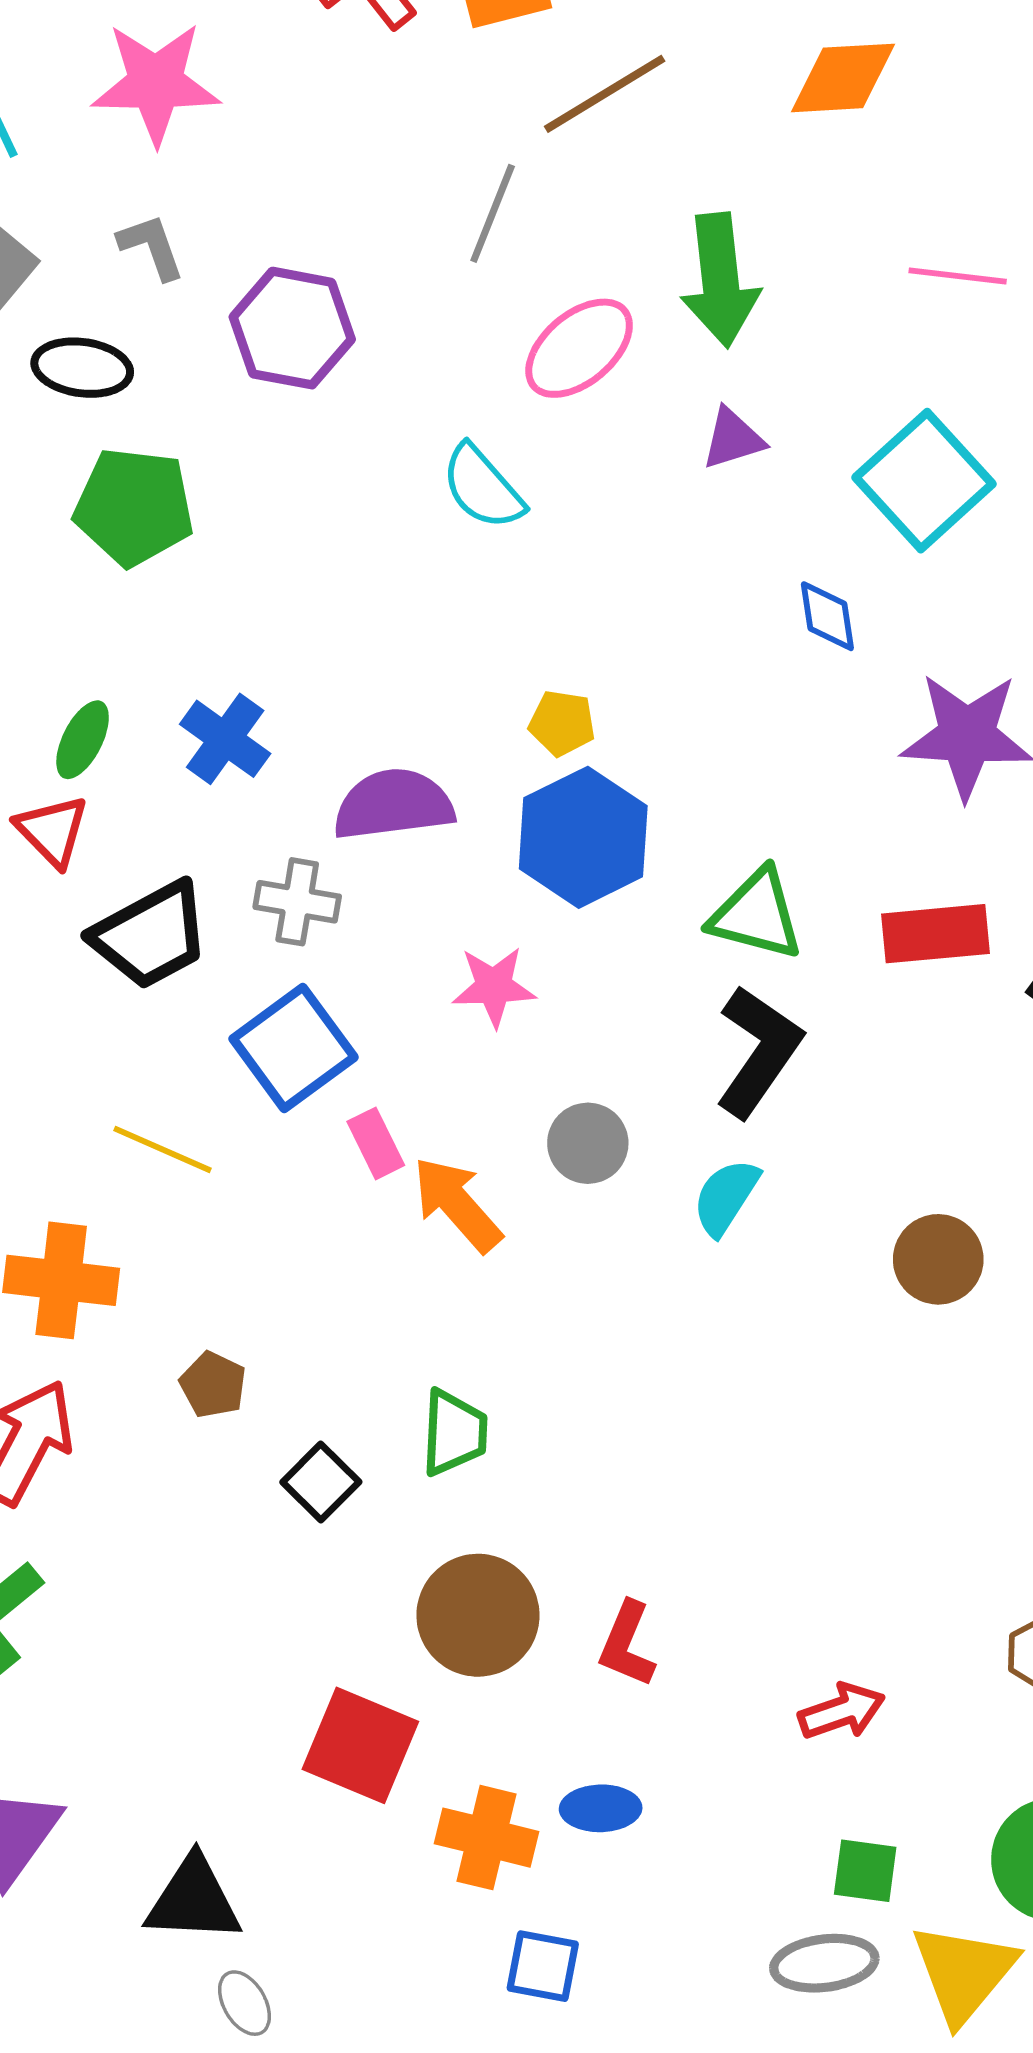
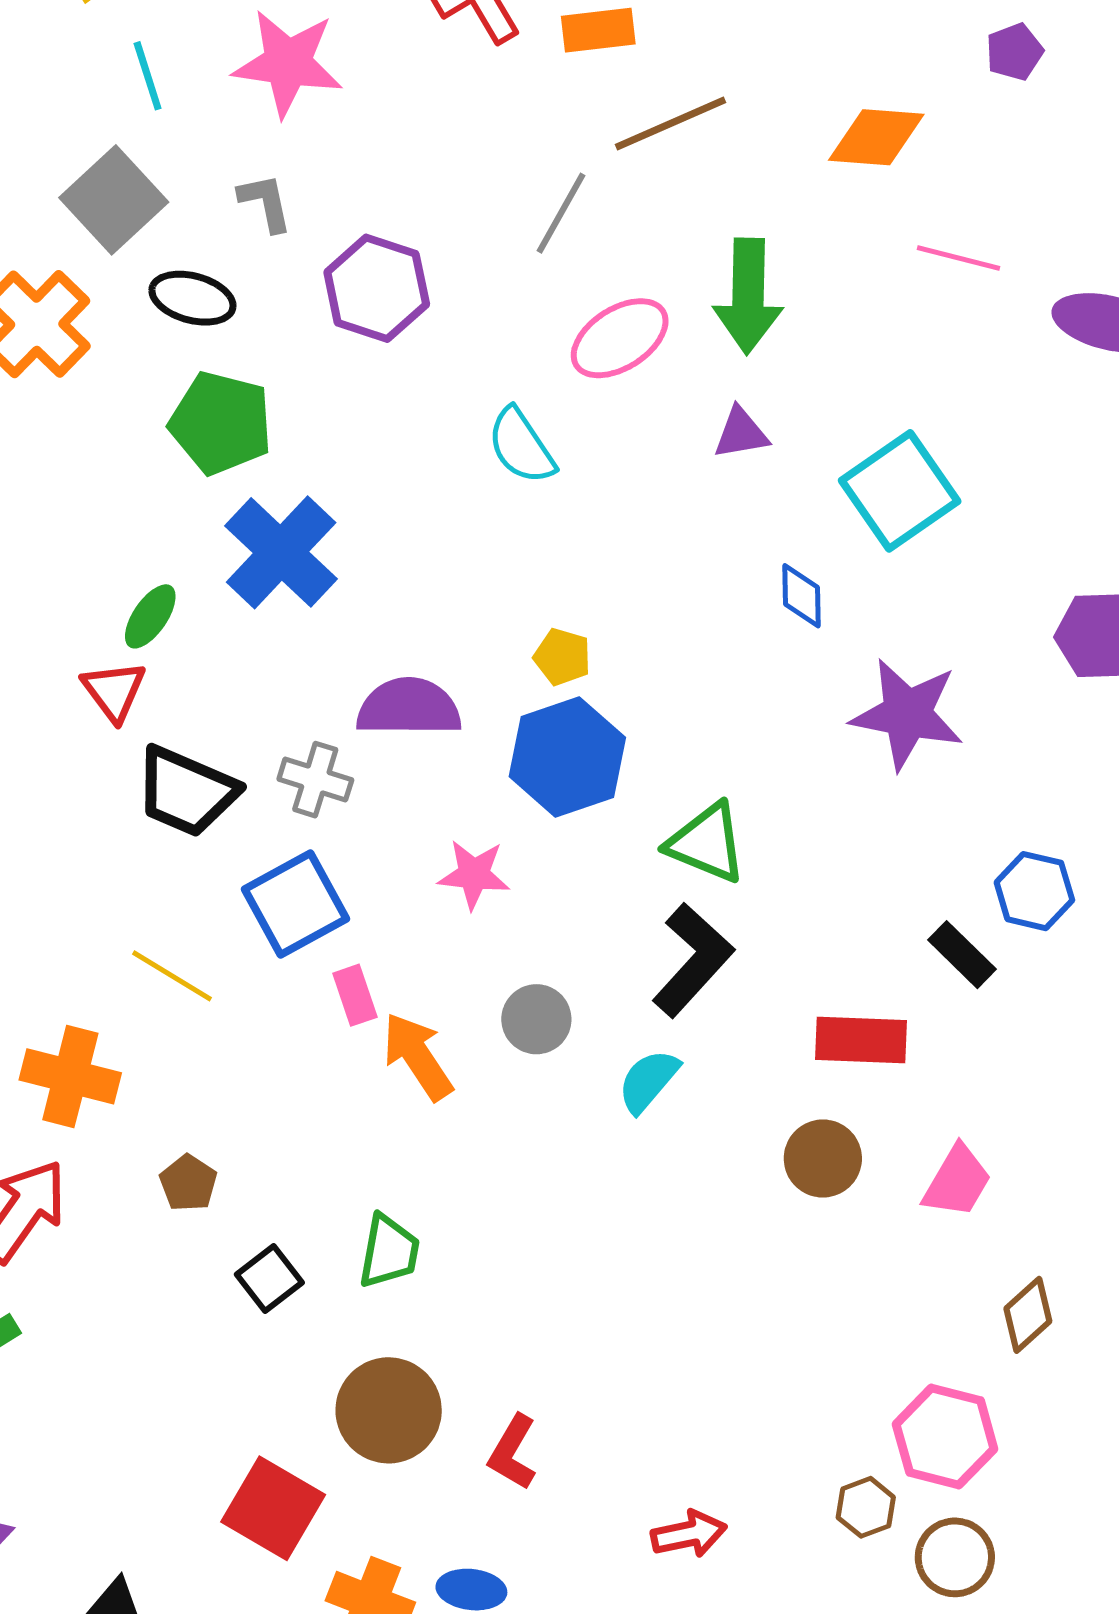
pink line: (958, 276) -> (958, 258), moved
blue cross: (225, 739) -> (281, 552), moved, size x1.5
red rectangle: (935, 934) -> (861, 1040), moved
black trapezoid: (151, 935) -> (186, 791), turned 44

